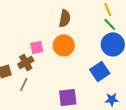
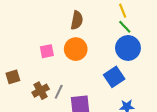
brown cross: (26, 62) -> (41, 91), moved
gray line: (24, 84) -> (59, 92), moved

